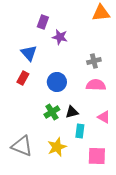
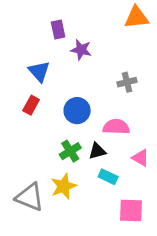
purple rectangle: (43, 22) -> (58, 29), turned -32
pink semicircle: (96, 85) -> (116, 127), moved
cyan rectangle: (80, 131) -> (108, 177), turned -72
yellow star: (57, 147) -> (64, 186), moved

